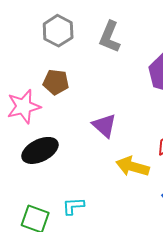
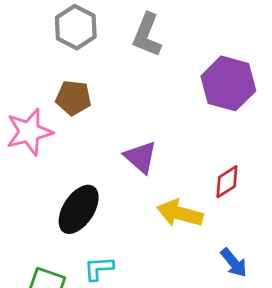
black ellipse: (40, 150) -> (79, 209), moved, turned -30

